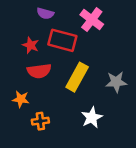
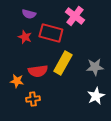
purple semicircle: (45, 13) -> (29, 14), moved
red semicircle: (39, 71) -> (38, 71), moved
white star: (92, 117) -> (96, 96), moved

